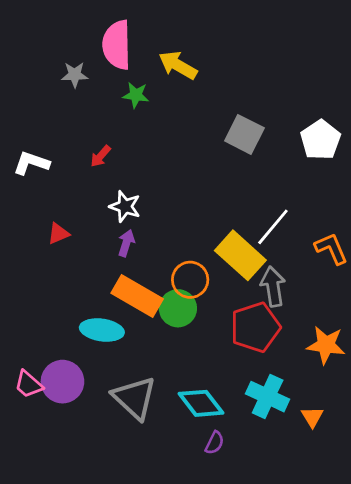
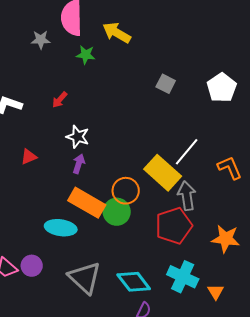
gray square: (244, 134) -> (166, 84), size x0.7
purple circle: (62, 382) -> (32, 266), size x0.7

